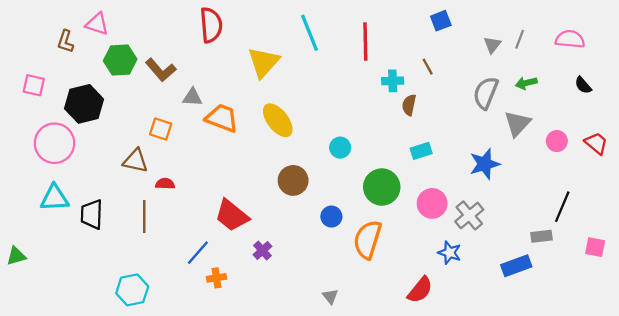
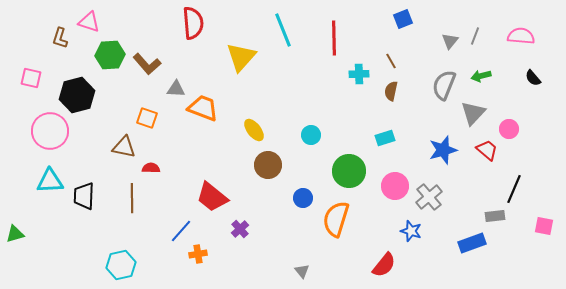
brown semicircle: (409, 105) -> (391, 91), moved
yellow ellipse: (278, 120) -> (254, 130), moved, size x0.7
red trapezoid: (596, 143) -> (487, 150), moved

